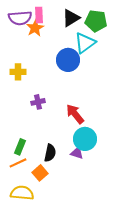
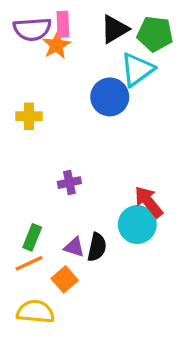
purple cross: (38, 102) -> (69, 183), moved
red arrow: (75, 114) -> (149, 202), moved
black semicircle: (50, 153) -> (97, 247), moved
purple triangle: (77, 153) -> (74, 247), moved

